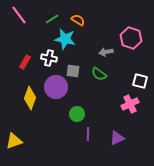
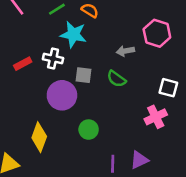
red rectangle: (25, 62) -> (23, 64), turned 32
yellow diamond: (30, 98) -> (39, 137), moved
purple line: (88, 134) -> (113, 164), moved

